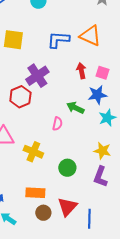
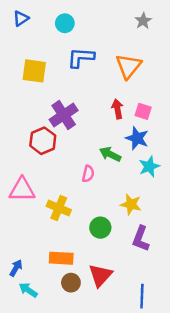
orange triangle: (90, 36) -> (128, 66), turned 45
blue L-shape: (58, 40) -> (81, 58), moved
blue star: (97, 95) -> (137, 138), turned 30
yellow star: (102, 151) -> (131, 204), moved
blue line: (89, 219) -> (142, 296), moved

